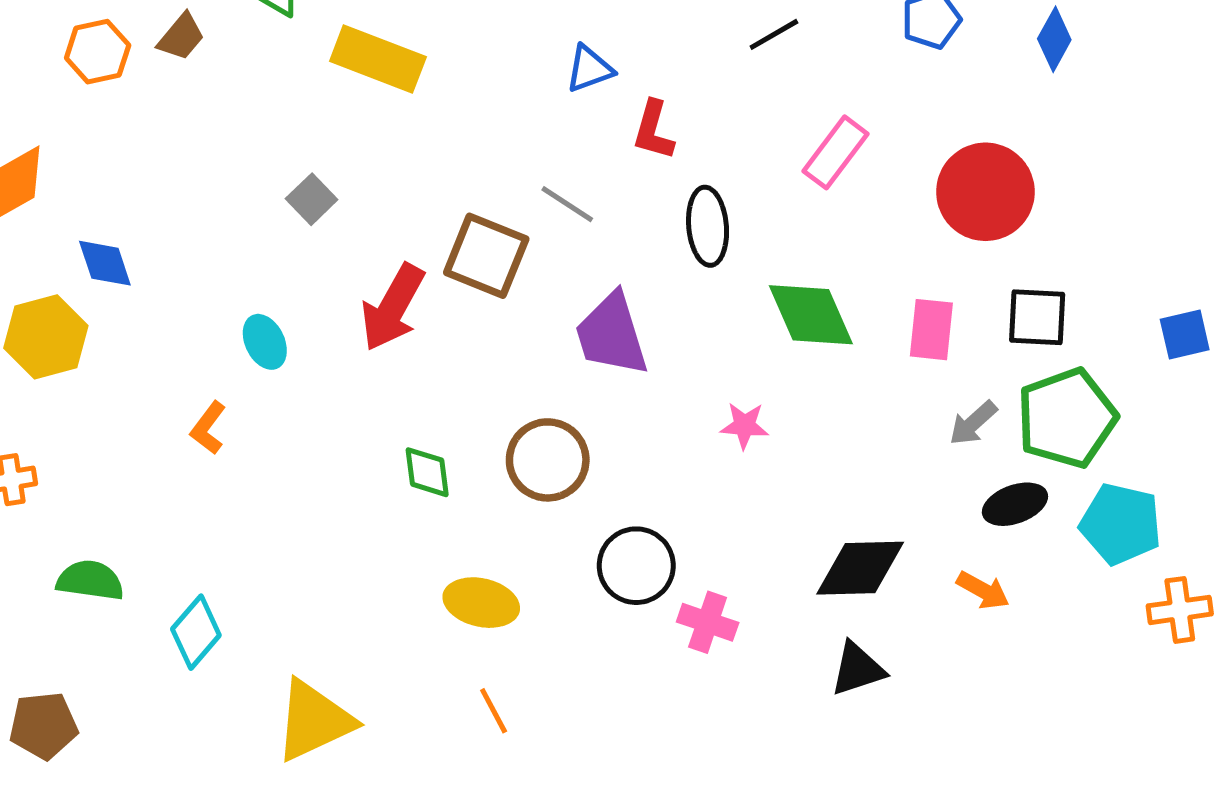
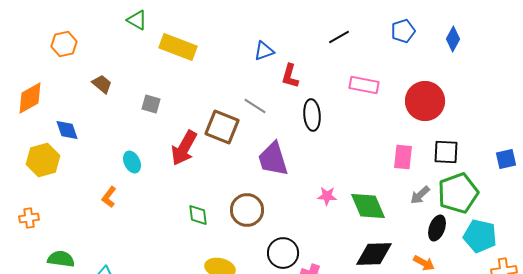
brown trapezoid: (181, 37) -> (102, 84), moved, turned -90
pink rectangle: (835, 152) -> (364, 85), turned 64
gray square: (312, 199) -> (151, 104), turned -30
green diamond: (811, 315) -> (368, 206), moved
black ellipse: (1015, 504) -> (437, 228), turned -50

